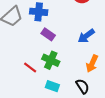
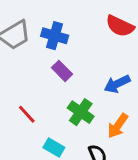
green cross: (51, 60) -> (81, 112), moved

